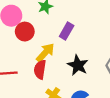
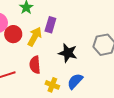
yellow arrow: (45, 53) -> (35, 37), moved

